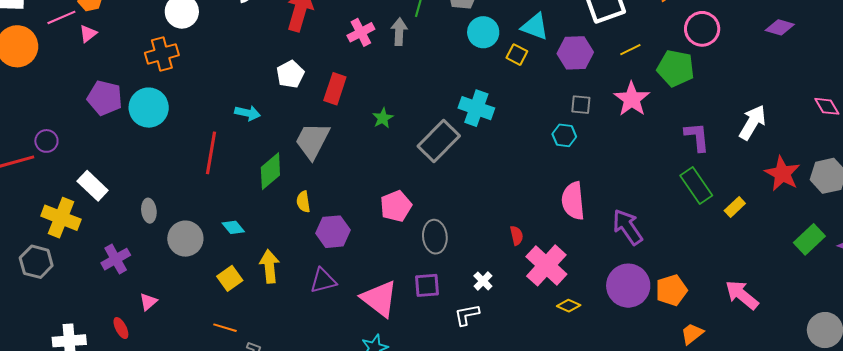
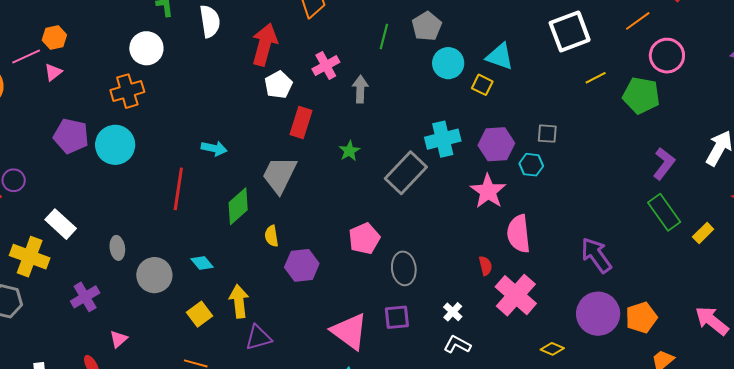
gray arrow: (399, 32) -> (360, 89), moved
purple hexagon: (575, 53) -> (496, 144), moved
white pentagon: (290, 74) -> (278, 85), moved
pink star: (632, 99) -> (488, 191), moved
cyan cross: (476, 108) -> (443, 139), turned -32
purple L-shape: (697, 137) -> (664, 164), turned 44
pink semicircle: (573, 201) -> (519, 234), moved
purple triangle: (323, 281) -> (258, 338), moved
yellow diamond: (569, 306) -> (552, 349), moved
white L-shape: (467, 315) -> (457, 345), moved, turned 40

